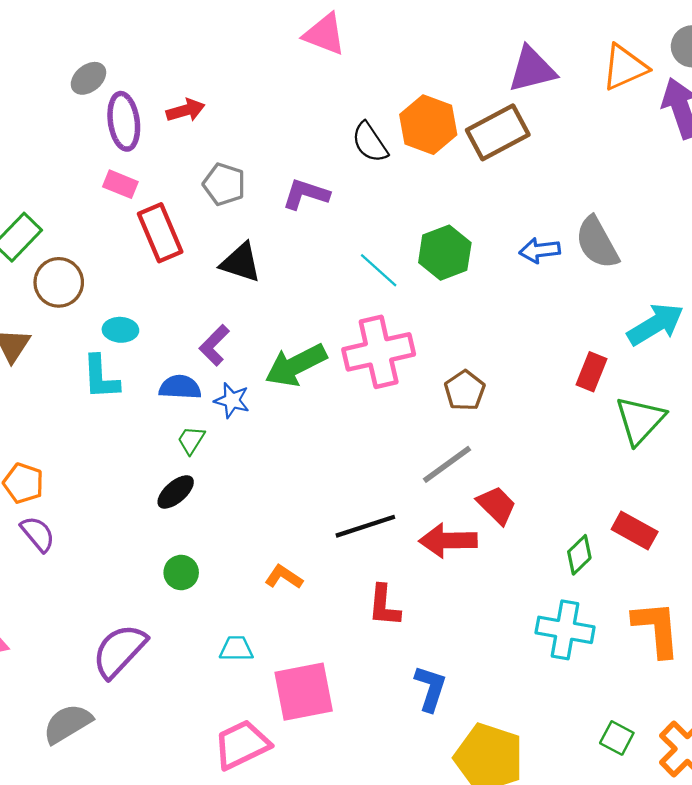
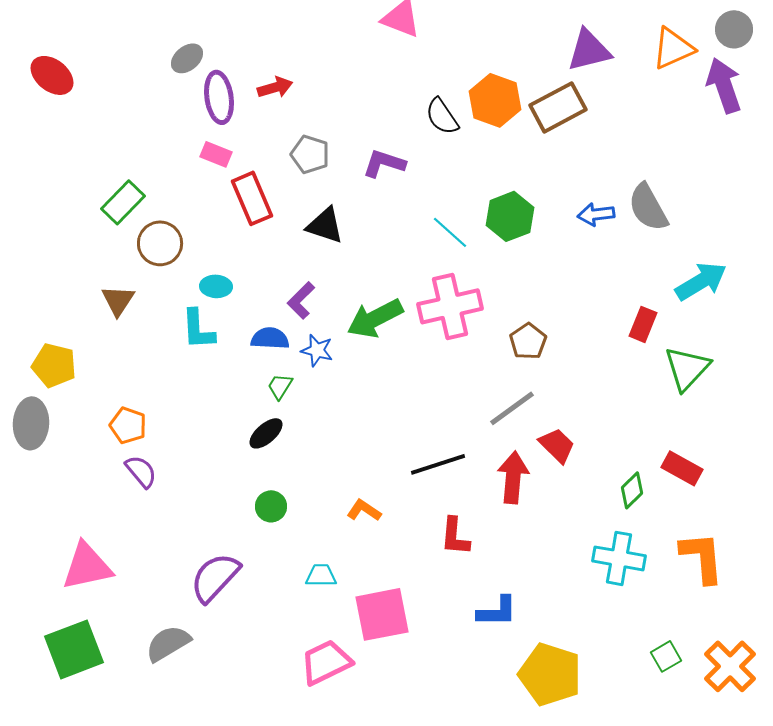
red arrow: (448, 541) -> (513, 477), turned 96
blue L-shape: (430, 688) -> (497, 611), turned 72
green square: (617, 738) -> (666, 656), turned 32

